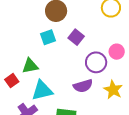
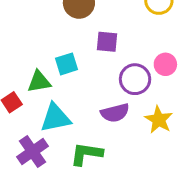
cyan square: (48, 37) -> (67, 64), moved
purple square: (76, 37) -> (107, 42), turned -35

